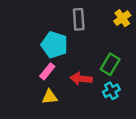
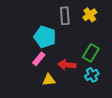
yellow cross: (122, 18) -> (90, 15), moved
yellow triangle: (50, 97) -> (49, 80), moved

